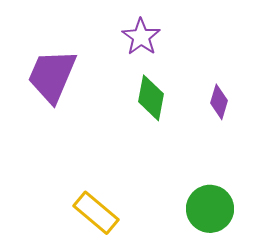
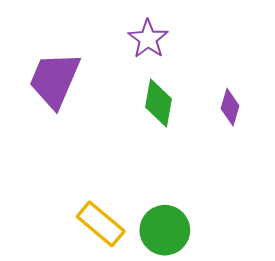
green circle: (210, 209) -> (165, 230), moved

